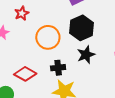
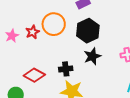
red star: (22, 13) -> (33, 32), moved
orange circle: (48, 37) -> (54, 24), moved

